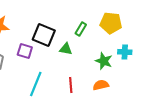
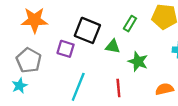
green star: (104, 61) -> (138, 61), moved
orange semicircle: (101, 85) -> (164, 89), moved

